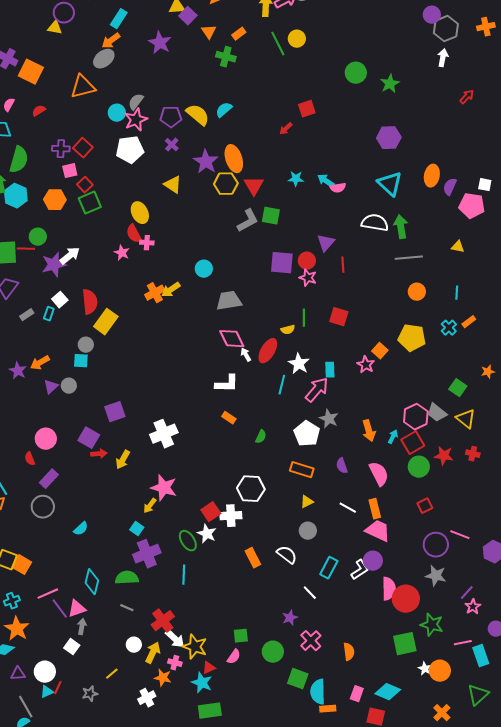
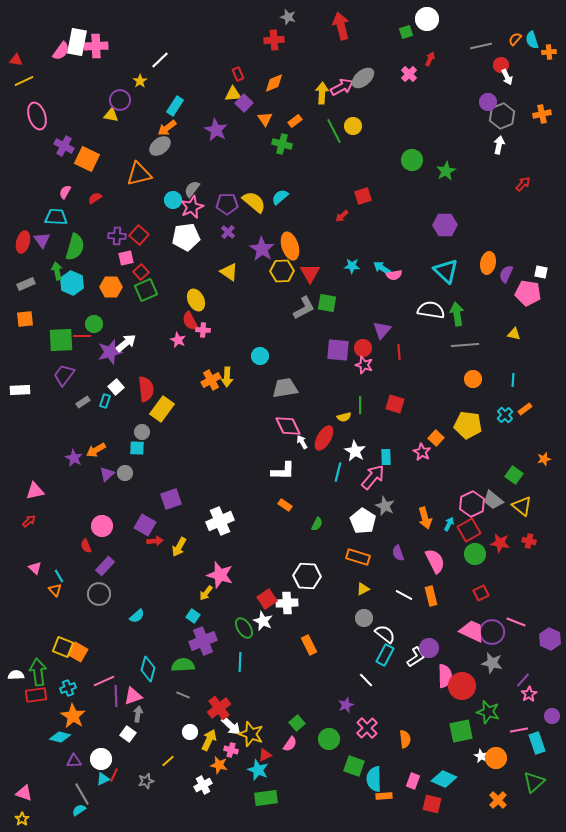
yellow arrow: (171, 290) -> (227, 377), turned -54
pink trapezoid: (378, 531) -> (472, 631), moved
white semicircle: (287, 555) -> (385, 634), moved
purple line: (60, 609) -> (116, 696), turned 35
green square: (241, 636) -> (297, 723), turned -35

